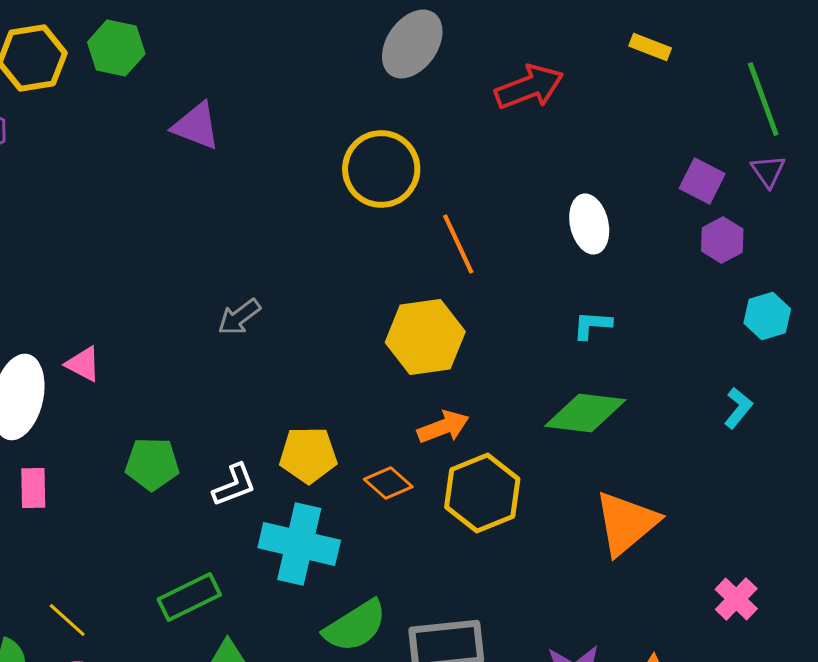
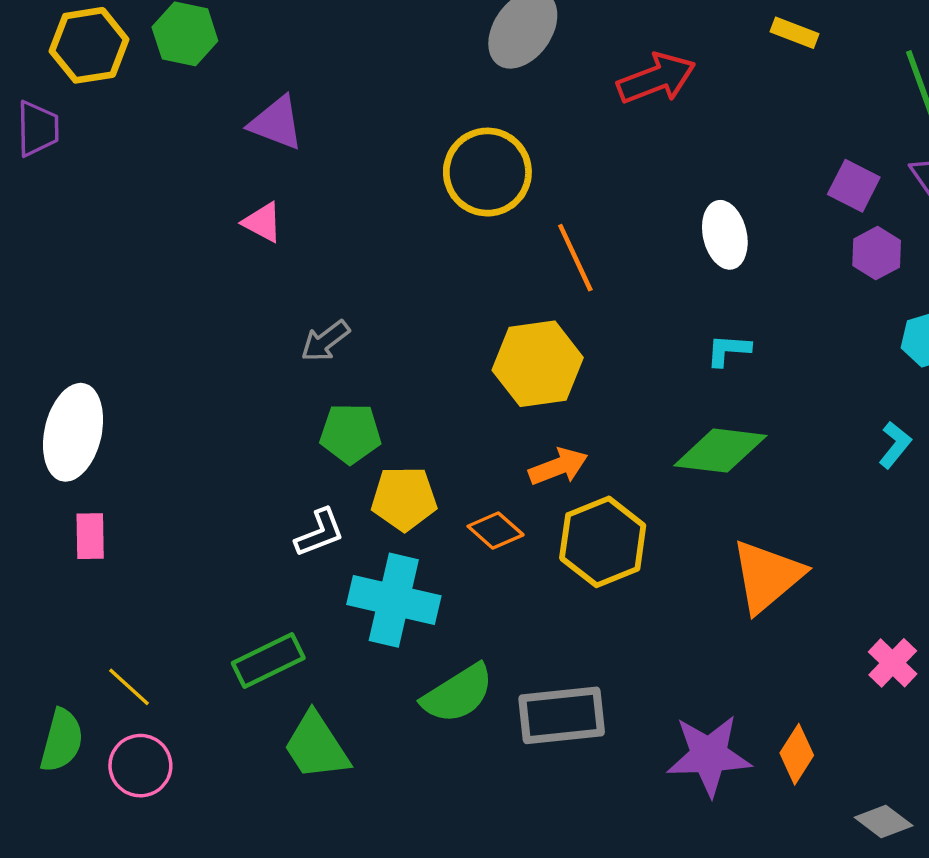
pink triangle: (83, 364) -> (263, 222), moved
green pentagon: (152, 464) -> (350, 433), moved

